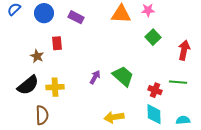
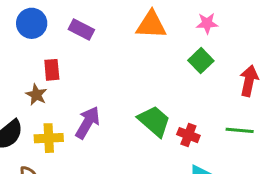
pink star: (148, 10) -> (207, 23), moved
brown star: (37, 56) -> (36, 95), moved
purple arrow: (95, 77) -> (88, 123), moved, size x1.5
red cross: (155, 90) -> (188, 135), moved

